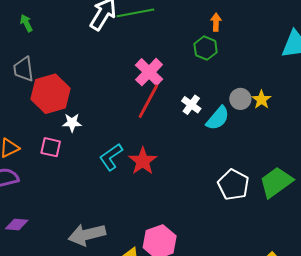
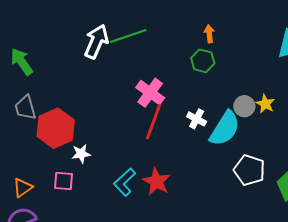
green arrow: (26, 23) -> (22, 62), size x1.6
cyan semicircle: (218, 118) -> (225, 128), size x1.4
white pentagon: (233, 185) -> (249, 170), moved

